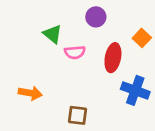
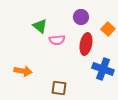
purple circle: (96, 17) -> (81, 17), moved

